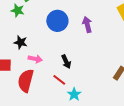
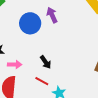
purple arrow: (87, 25) -> (52, 15), moved

